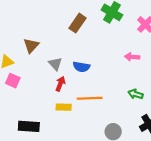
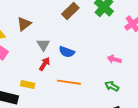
pink arrow: (132, 57) -> (114, 59), moved
yellow rectangle: (64, 107) -> (28, 84), moved

